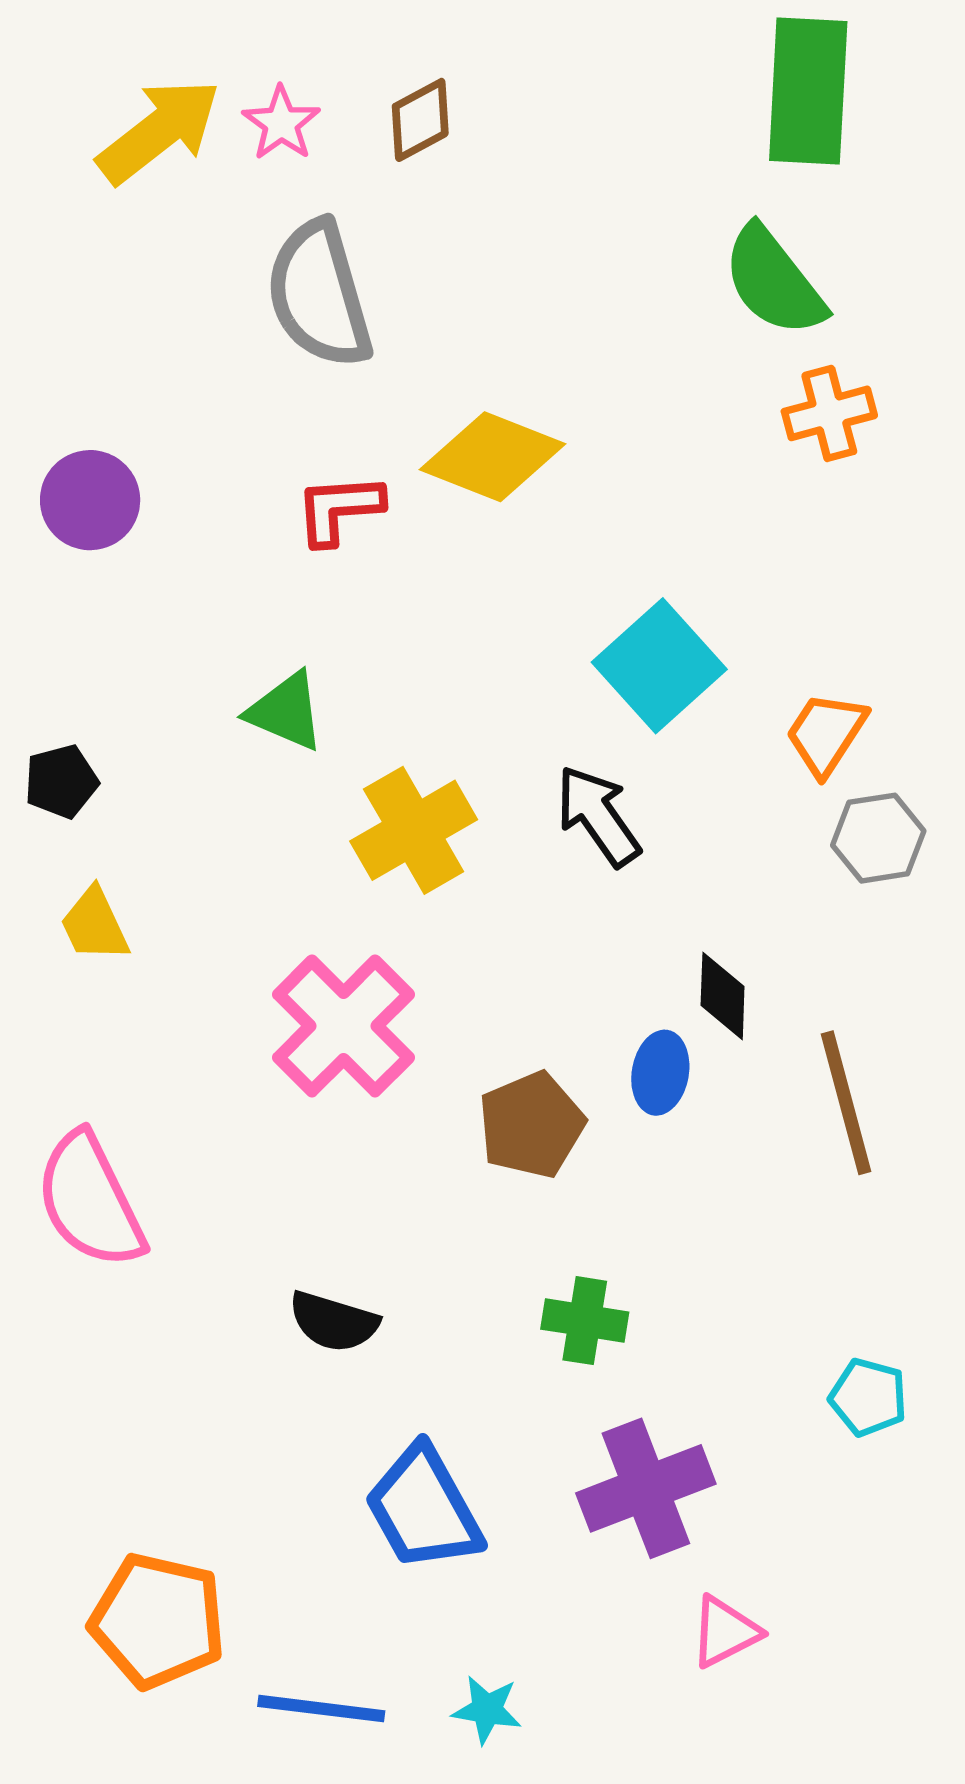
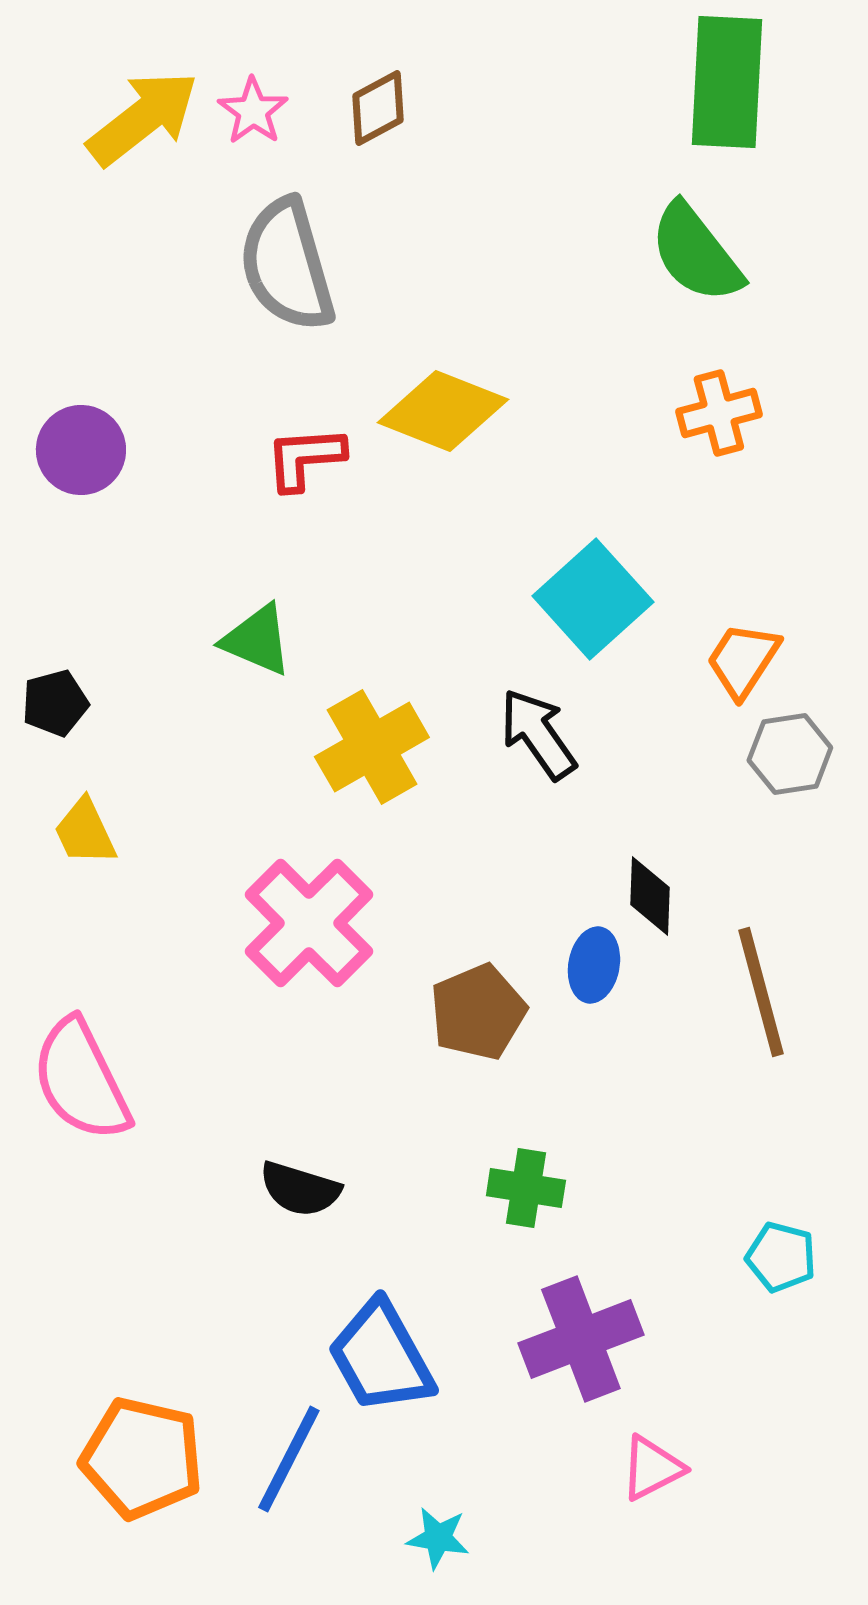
orange cross: (829, 413) -> (719, 413), moved
blue line: (321, 1709) -> (289, 1459), moved, turned -70

